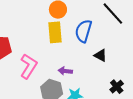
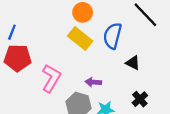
yellow rectangle: (55, 32) -> (80, 39), turned -45
black cross: (117, 87) -> (140, 99), moved

